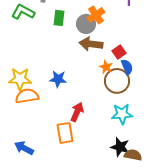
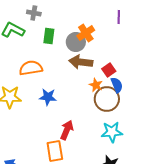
orange semicircle: (27, 96) -> (31, 68), moved

